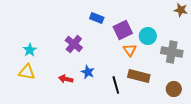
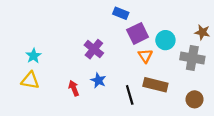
brown star: (181, 10) -> (202, 32), moved
blue rectangle: (97, 18) -> (121, 13), moved
purple cross: (74, 44) -> (94, 49), moved
red arrow: (66, 79) -> (74, 88), turned 56

